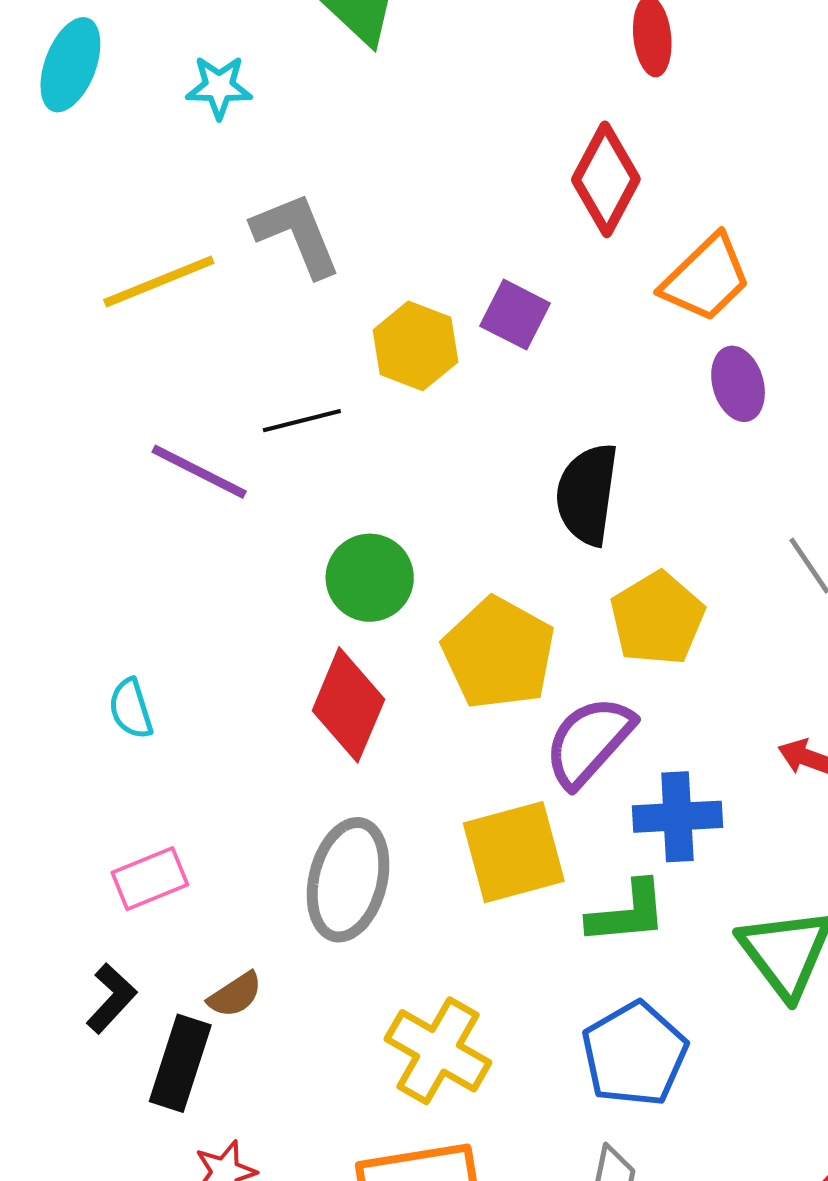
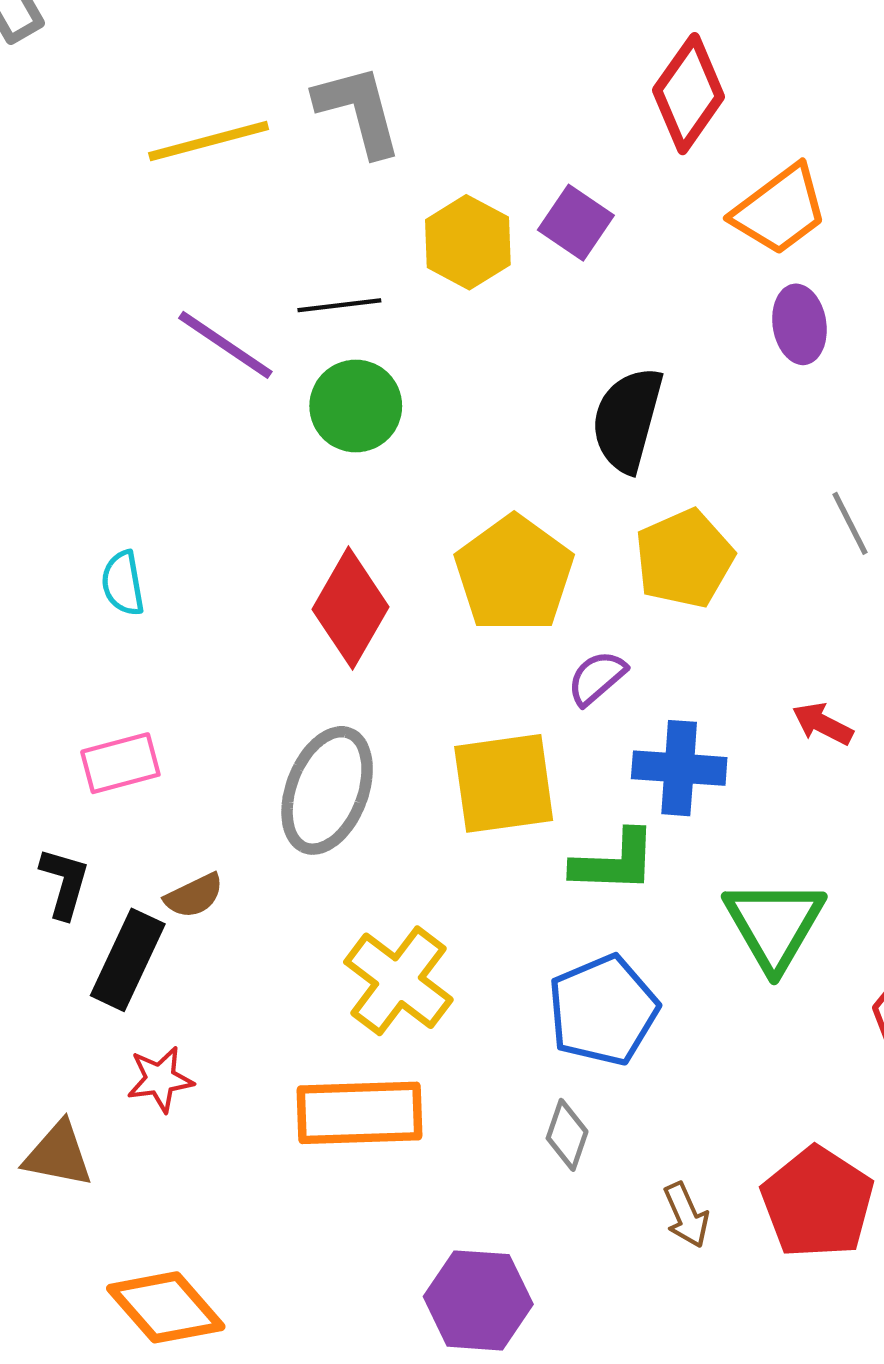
green circle: (370, 578) -> (356, 406), moved
purple semicircle: (589, 741) -> (597, 678), size x0.6
black L-shape: (111, 998) -> (64, 883), turned -34

